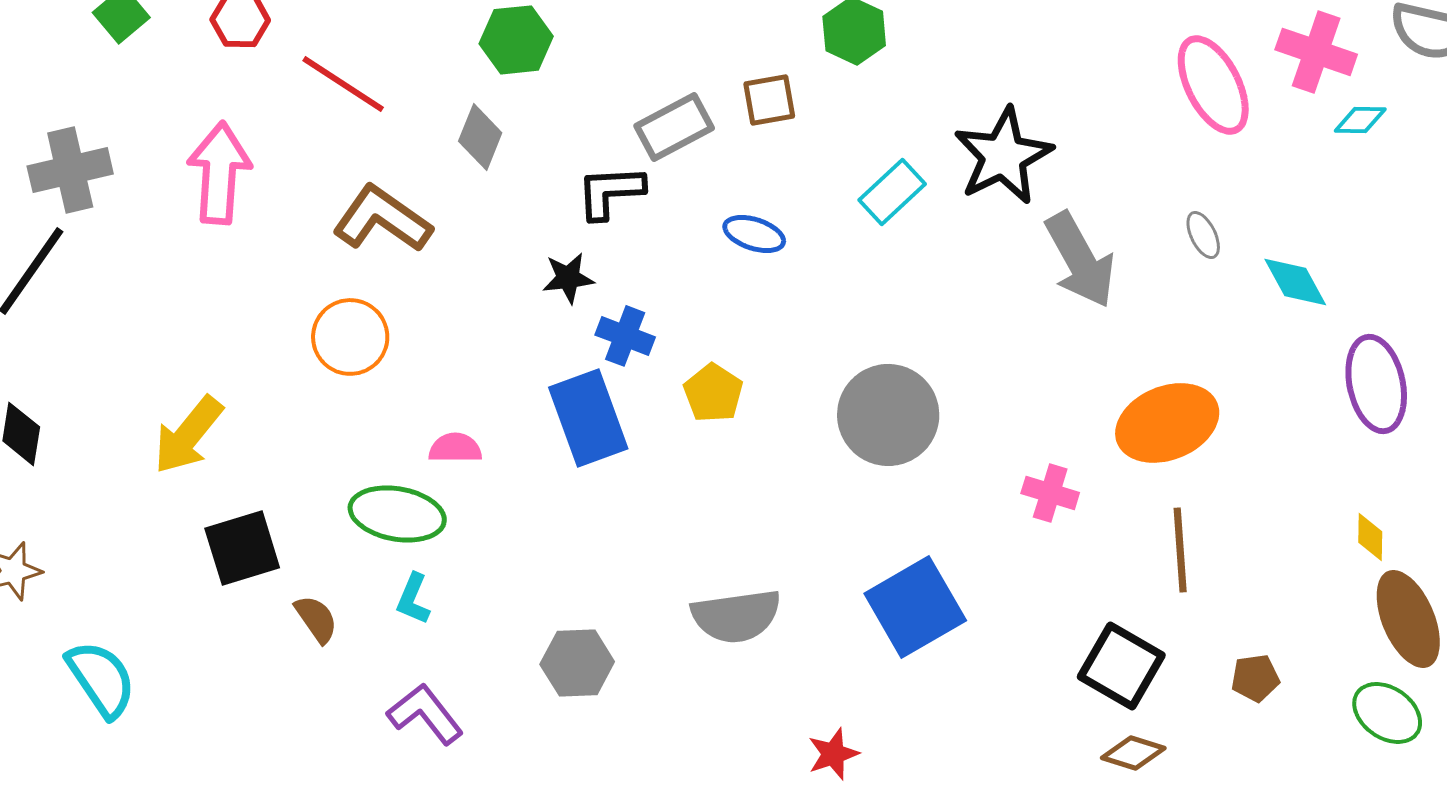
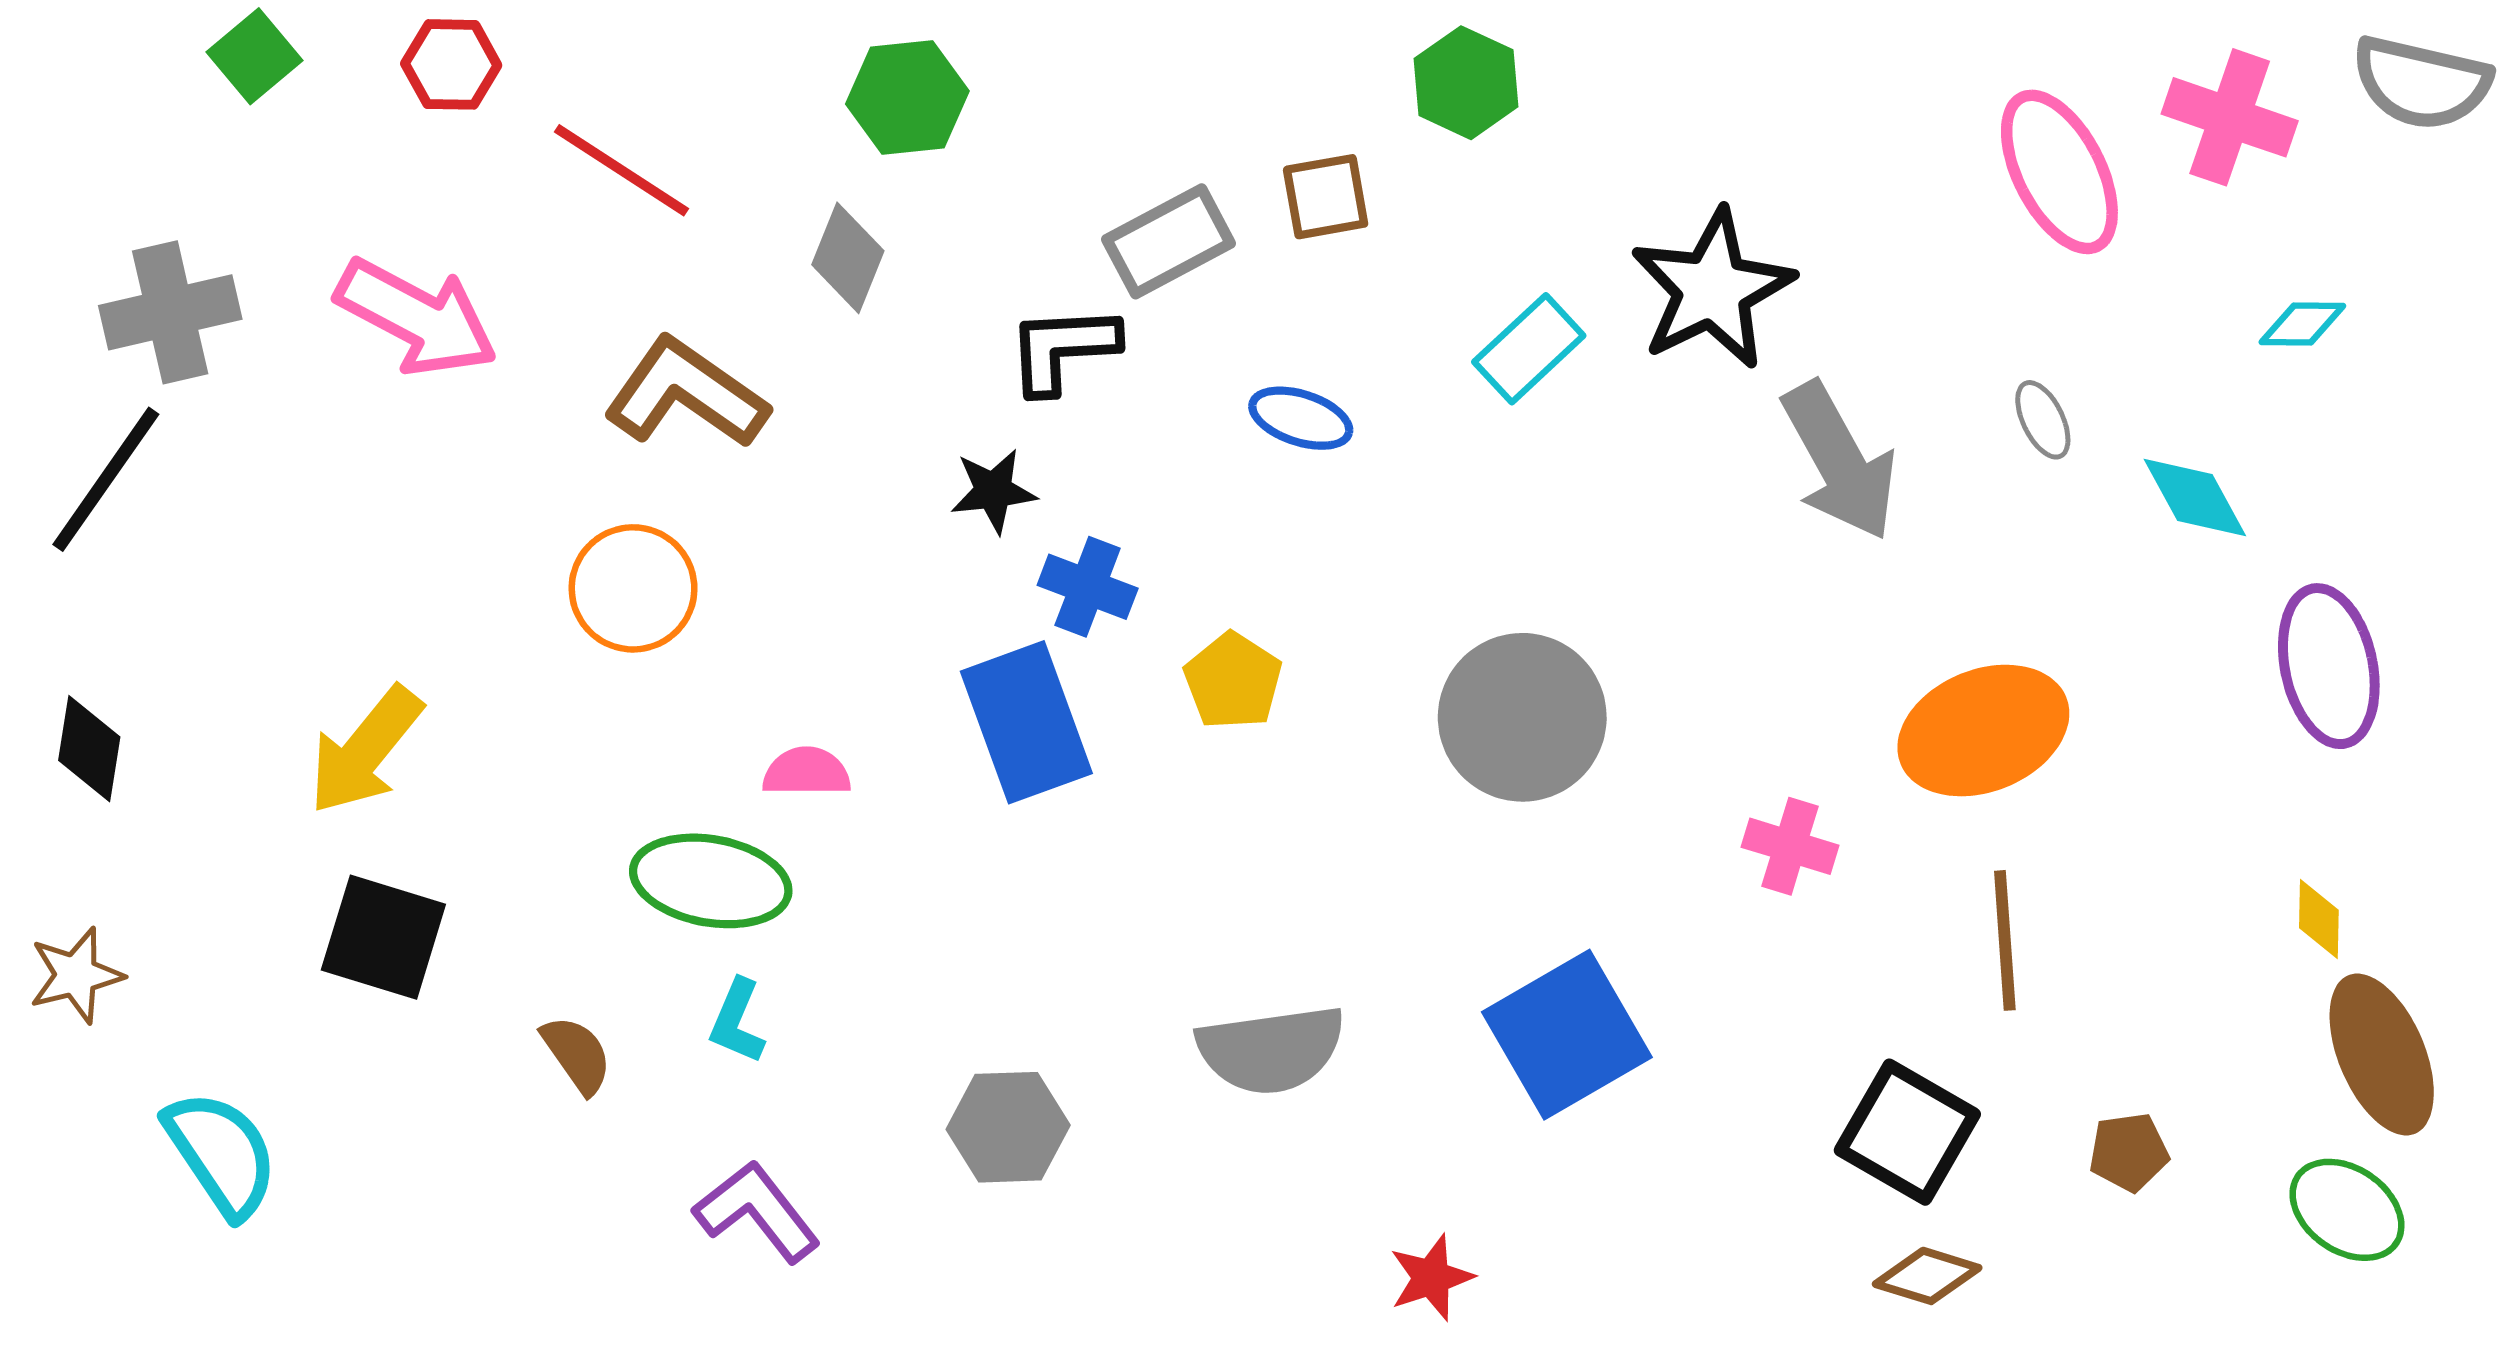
cyan diamond: (1360, 120) -> (2302, 324), moved
pink arrow: (219, 173) -> (417, 317), turned 114
black square: (242, 548) -> (383, 937), moved, turned 34

